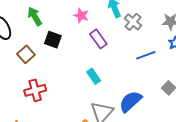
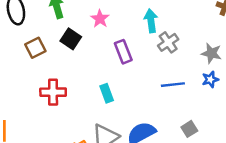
pink star: (81, 16) -> (100, 19), moved
red cross: (35, 90) -> (53, 92), moved

